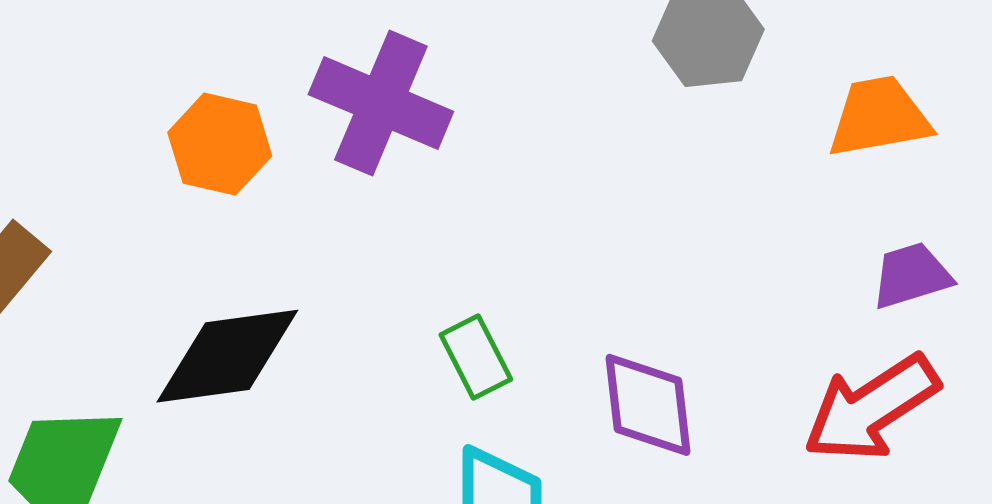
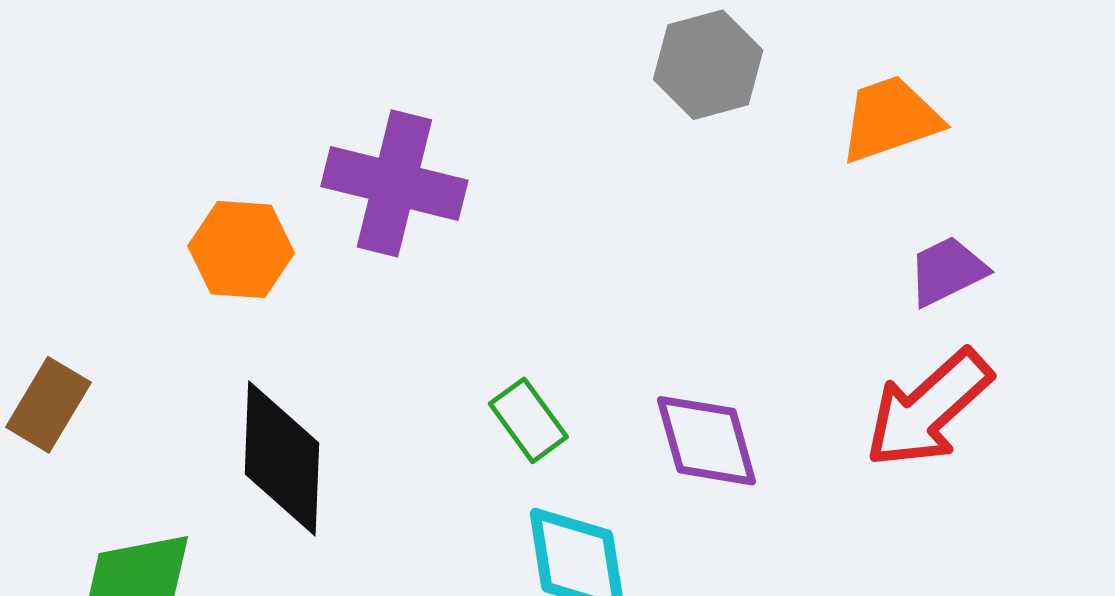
black diamond: (227, 356) -> (282, 458), turned -71

